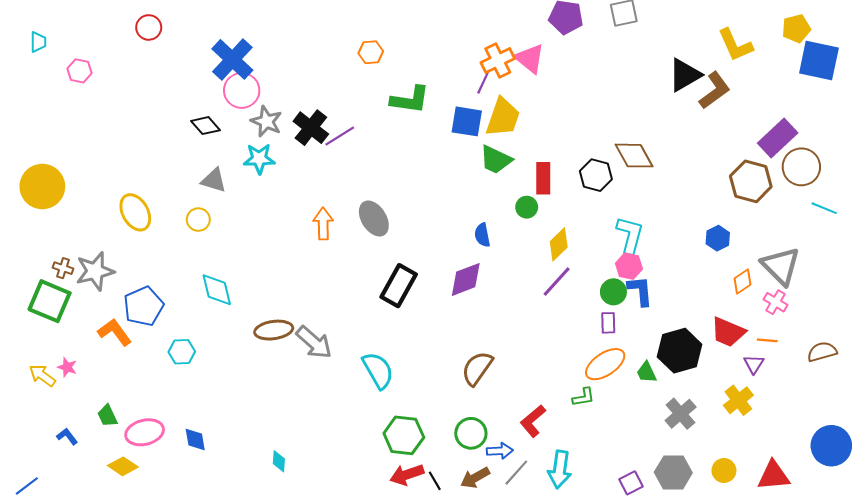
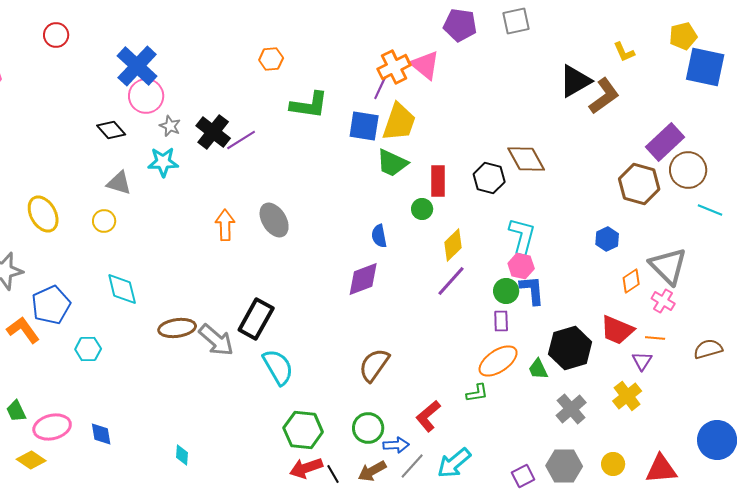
yellow L-shape: (735, 45) -> (624, 52), size x0.6
gray star: (266, 121) -> (170, 126), size x0.7
black rectangle: (399, 286) -> (256, 319), moved
cyan arrow: (560, 469) -> (454, 463), turned 42

